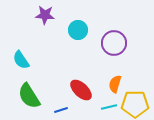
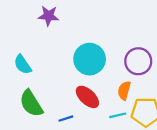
cyan circle: (78, 30) -> (90, 59), moved, size x1.5
purple circle: (114, 43) -> (138, 61), moved

